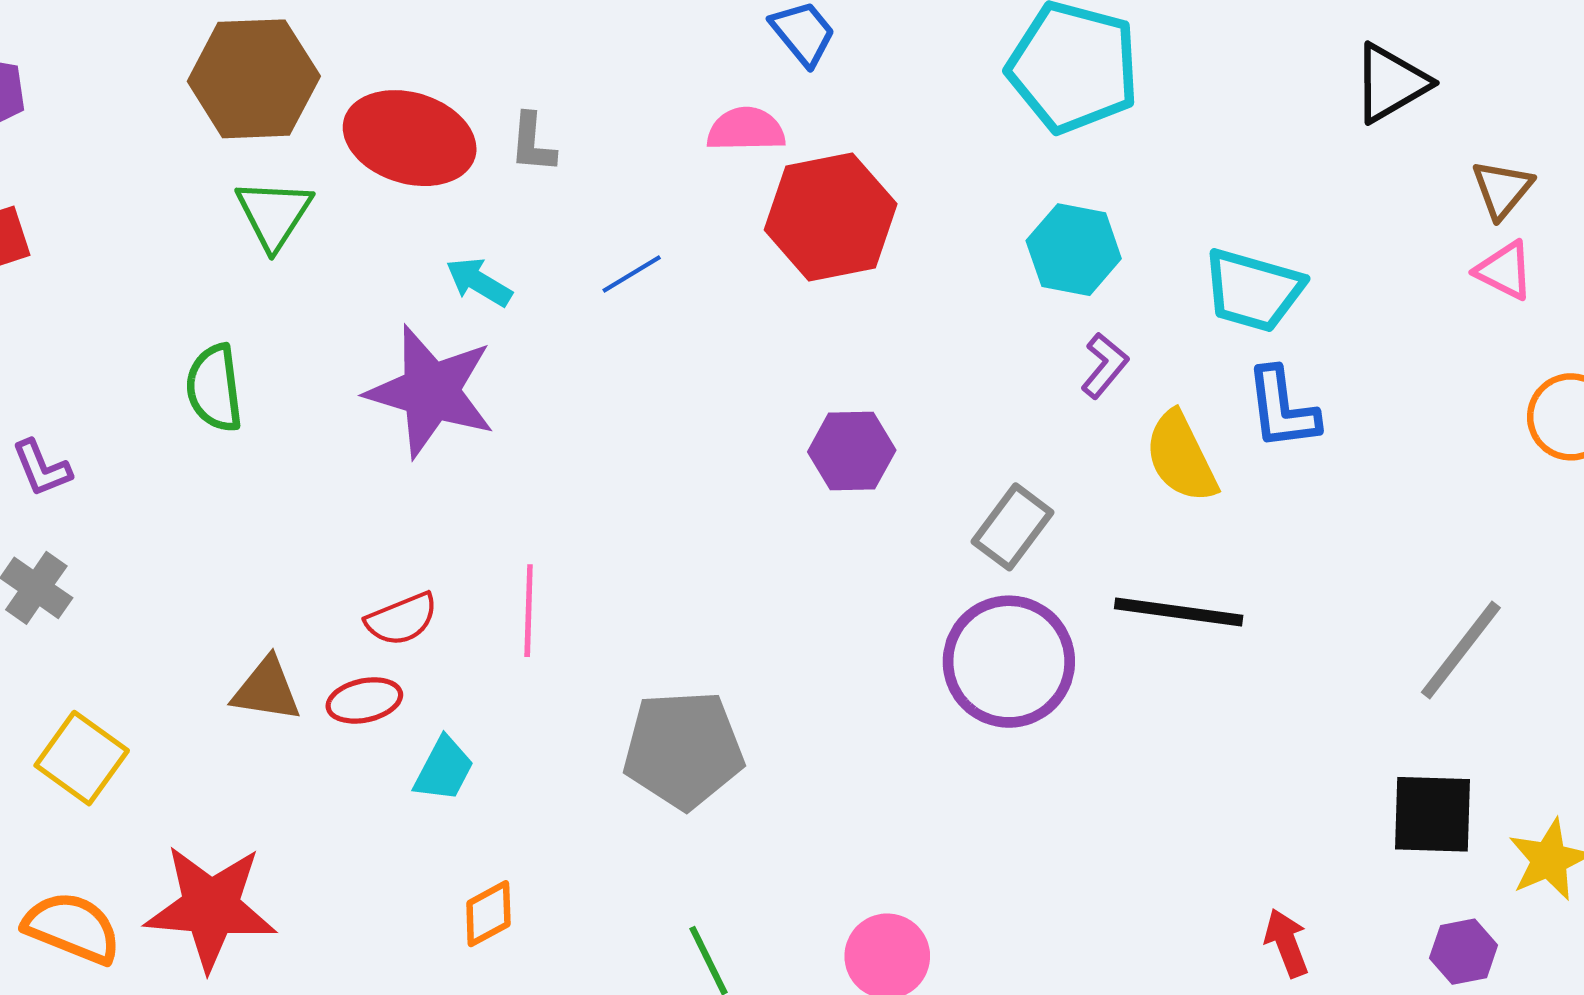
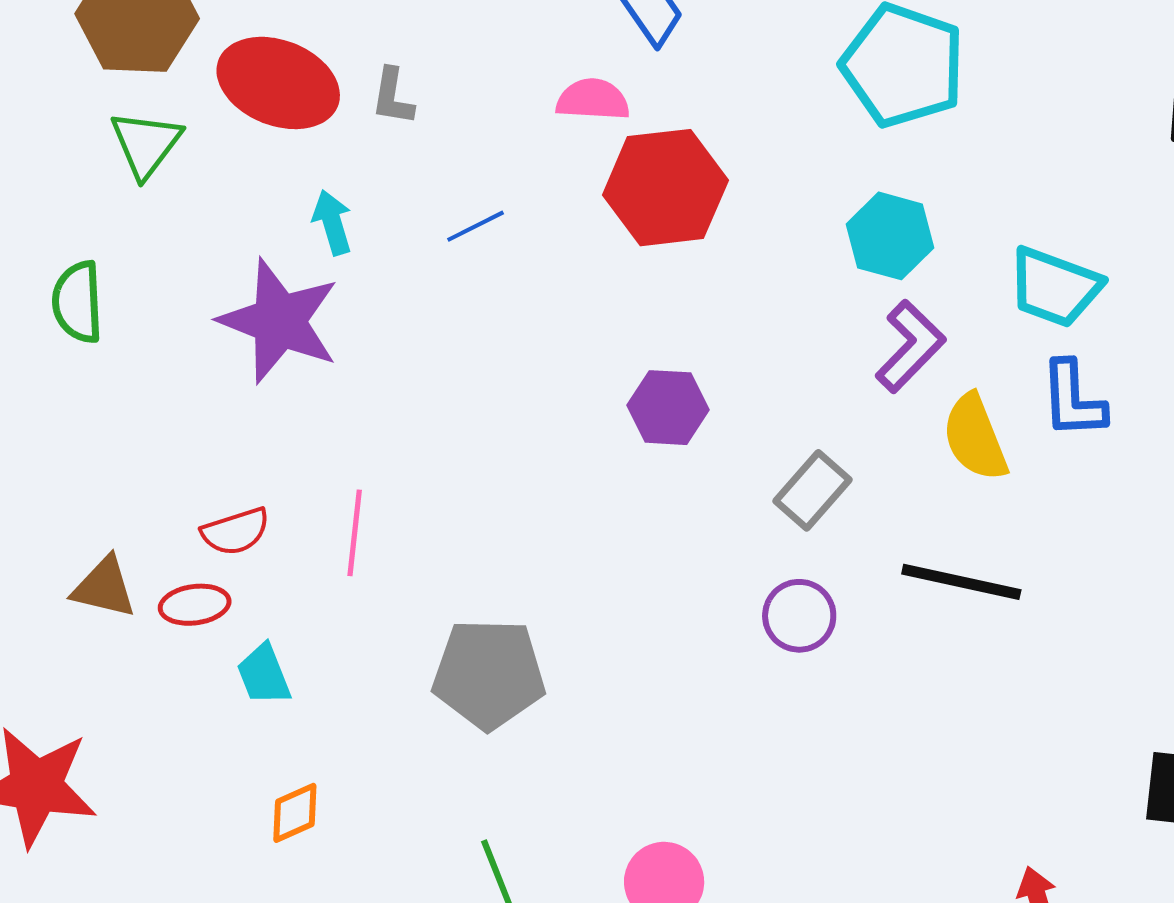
cyan arrow: (479, 282) -> (332, 222), turned 38
purple L-shape: (1105, 365) -> (910, 346), size x1.5
purple circle: (1009, 662) -> (799, 616), size x0.6
cyan trapezoid: (444, 769) -> (264, 675), turned 126

